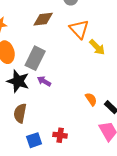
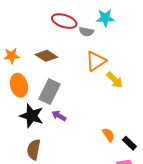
brown diamond: (43, 19) -> (46, 56), moved, turned 40
orange triangle: (79, 29) -> (96, 61), turned 40

